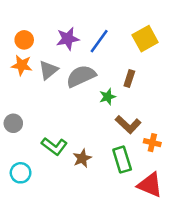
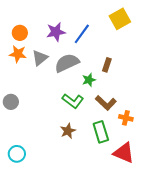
yellow square: (145, 39) -> (120, 19), moved
green L-shape: (54, 146) -> (73, 101), moved
cyan circle: (21, 173) -> (17, 154), moved

